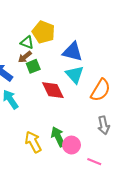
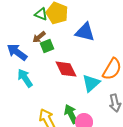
green triangle: (27, 42) -> (41, 14), moved
cyan triangle: (75, 75) -> (91, 83), moved, turned 30

